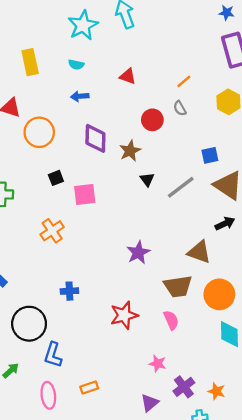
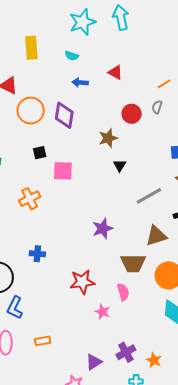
blue arrow: (80, 96) -> (80, 83), moved
gray semicircle: (180, 108) -> (157, 107), turned 40
purple diamond: (95, 138) -> (64, 115), moved
gray line: (181, 187) -> (149, 196), moved
brown triangle: (199, 252) -> (156, 236), turned -45
pink star: (158, 364) -> (102, 312), moved

